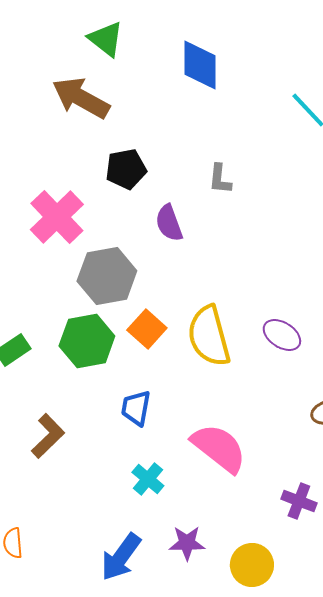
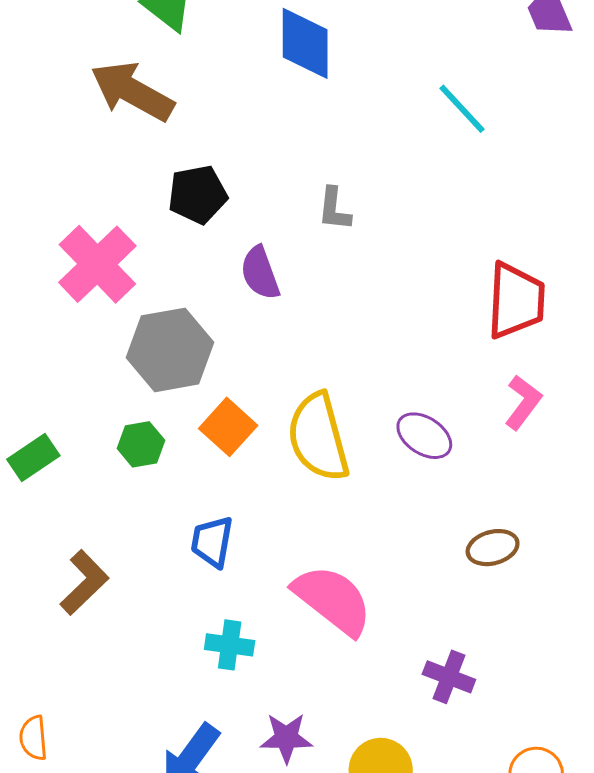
green hexagon: (87, 341) -> (141, 444), size x0.6
cyan cross: (148, 479) -> (230, 645), turned -32

